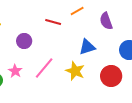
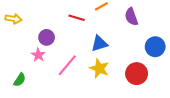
blue triangle: (87, 47) -> (99, 44), moved
pink star: (15, 71) -> (38, 55), moved

